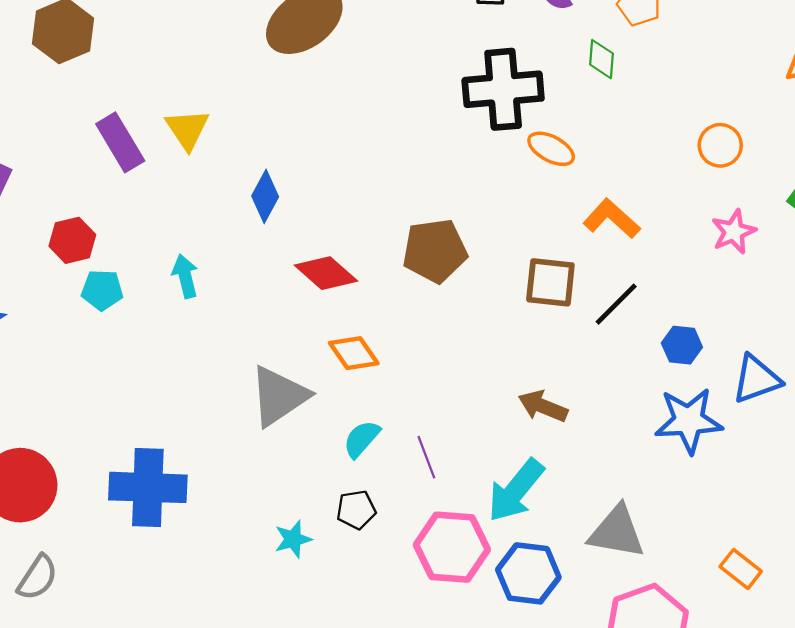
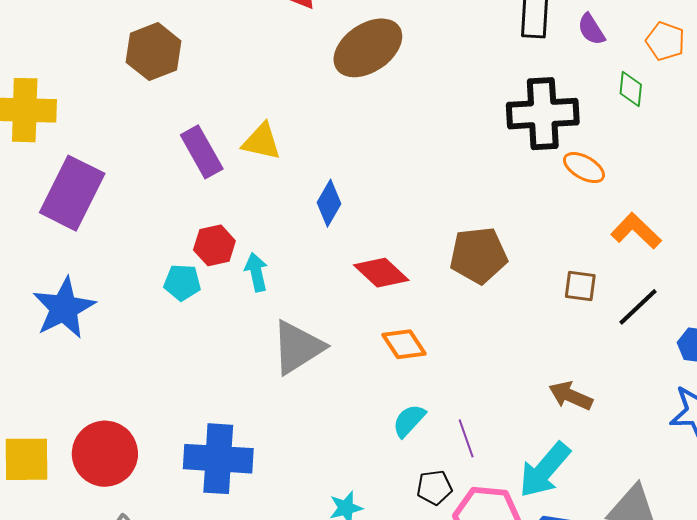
yellow triangle: (187, 129) -> (262, 142), turned -45
red hexagon: (72, 240) -> (214, 245), moved
brown square: (550, 282) -> (580, 286), size x0.7
gray triangle: (279, 396) -> (298, 347), moved
black pentagon: (356, 510) -> (434, 488), moved

